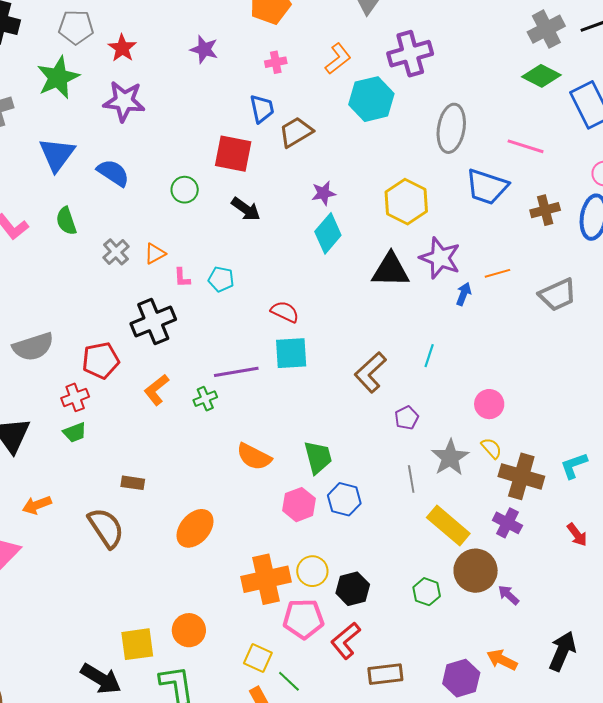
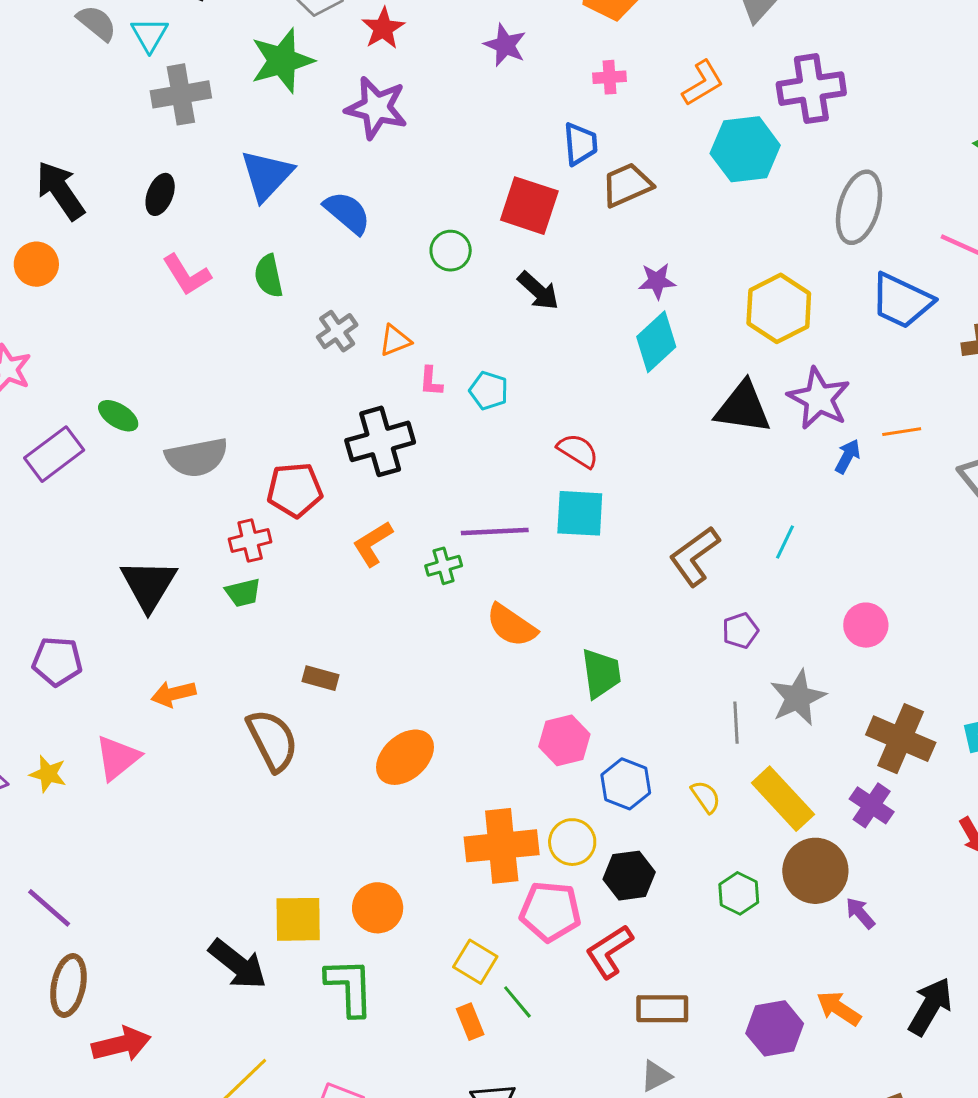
yellow semicircle: (491, 448) -> (706, 797), moved
orange semicircle: (254, 457) -> (511, 625), moved
blue hexagon: (344, 499) -> (626, 784), moved

